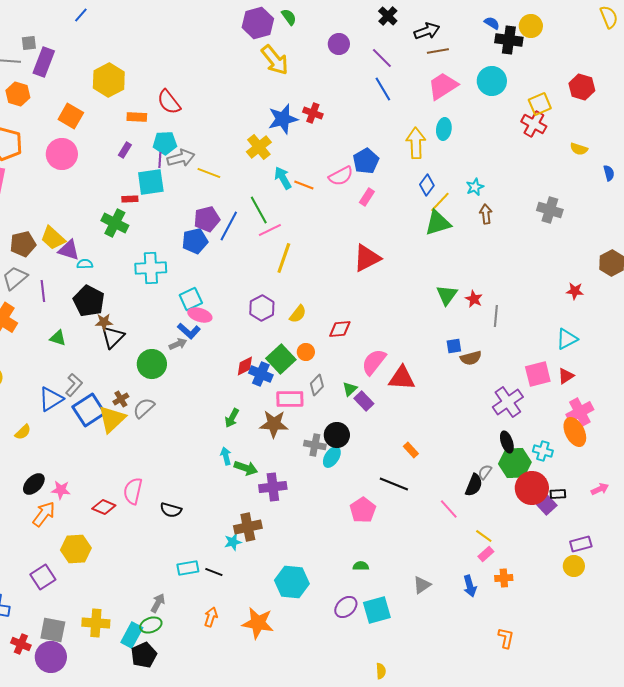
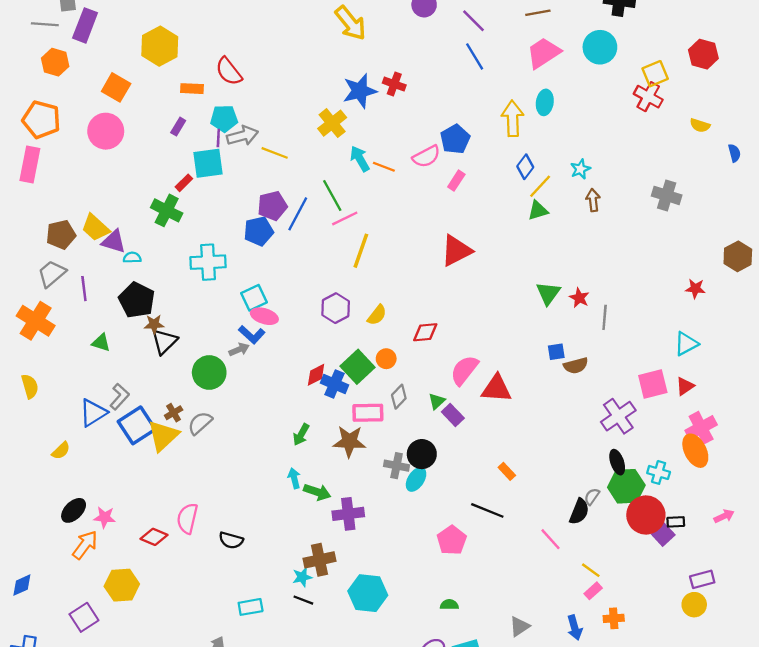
red rectangle: (130, 199) -> (184, 183), turned -42
green triangle: (438, 223) -> (538, 210), size x0.7
black line: (214, 572) -> (303, 600), moved
cyan hexagon: (292, 582) -> (368, 593), moved

